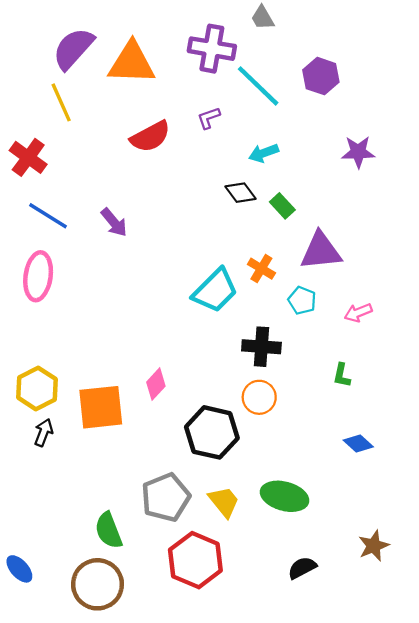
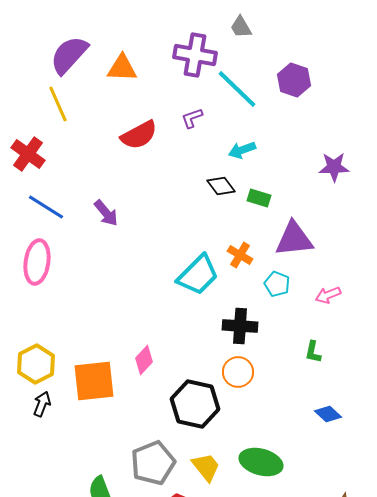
orange triangle: (132, 63) -> (122, 68), size x0.7
purple star: (358, 152) -> (334, 167), moved
green rectangle: (282, 206) -> (259, 198), turned -30

